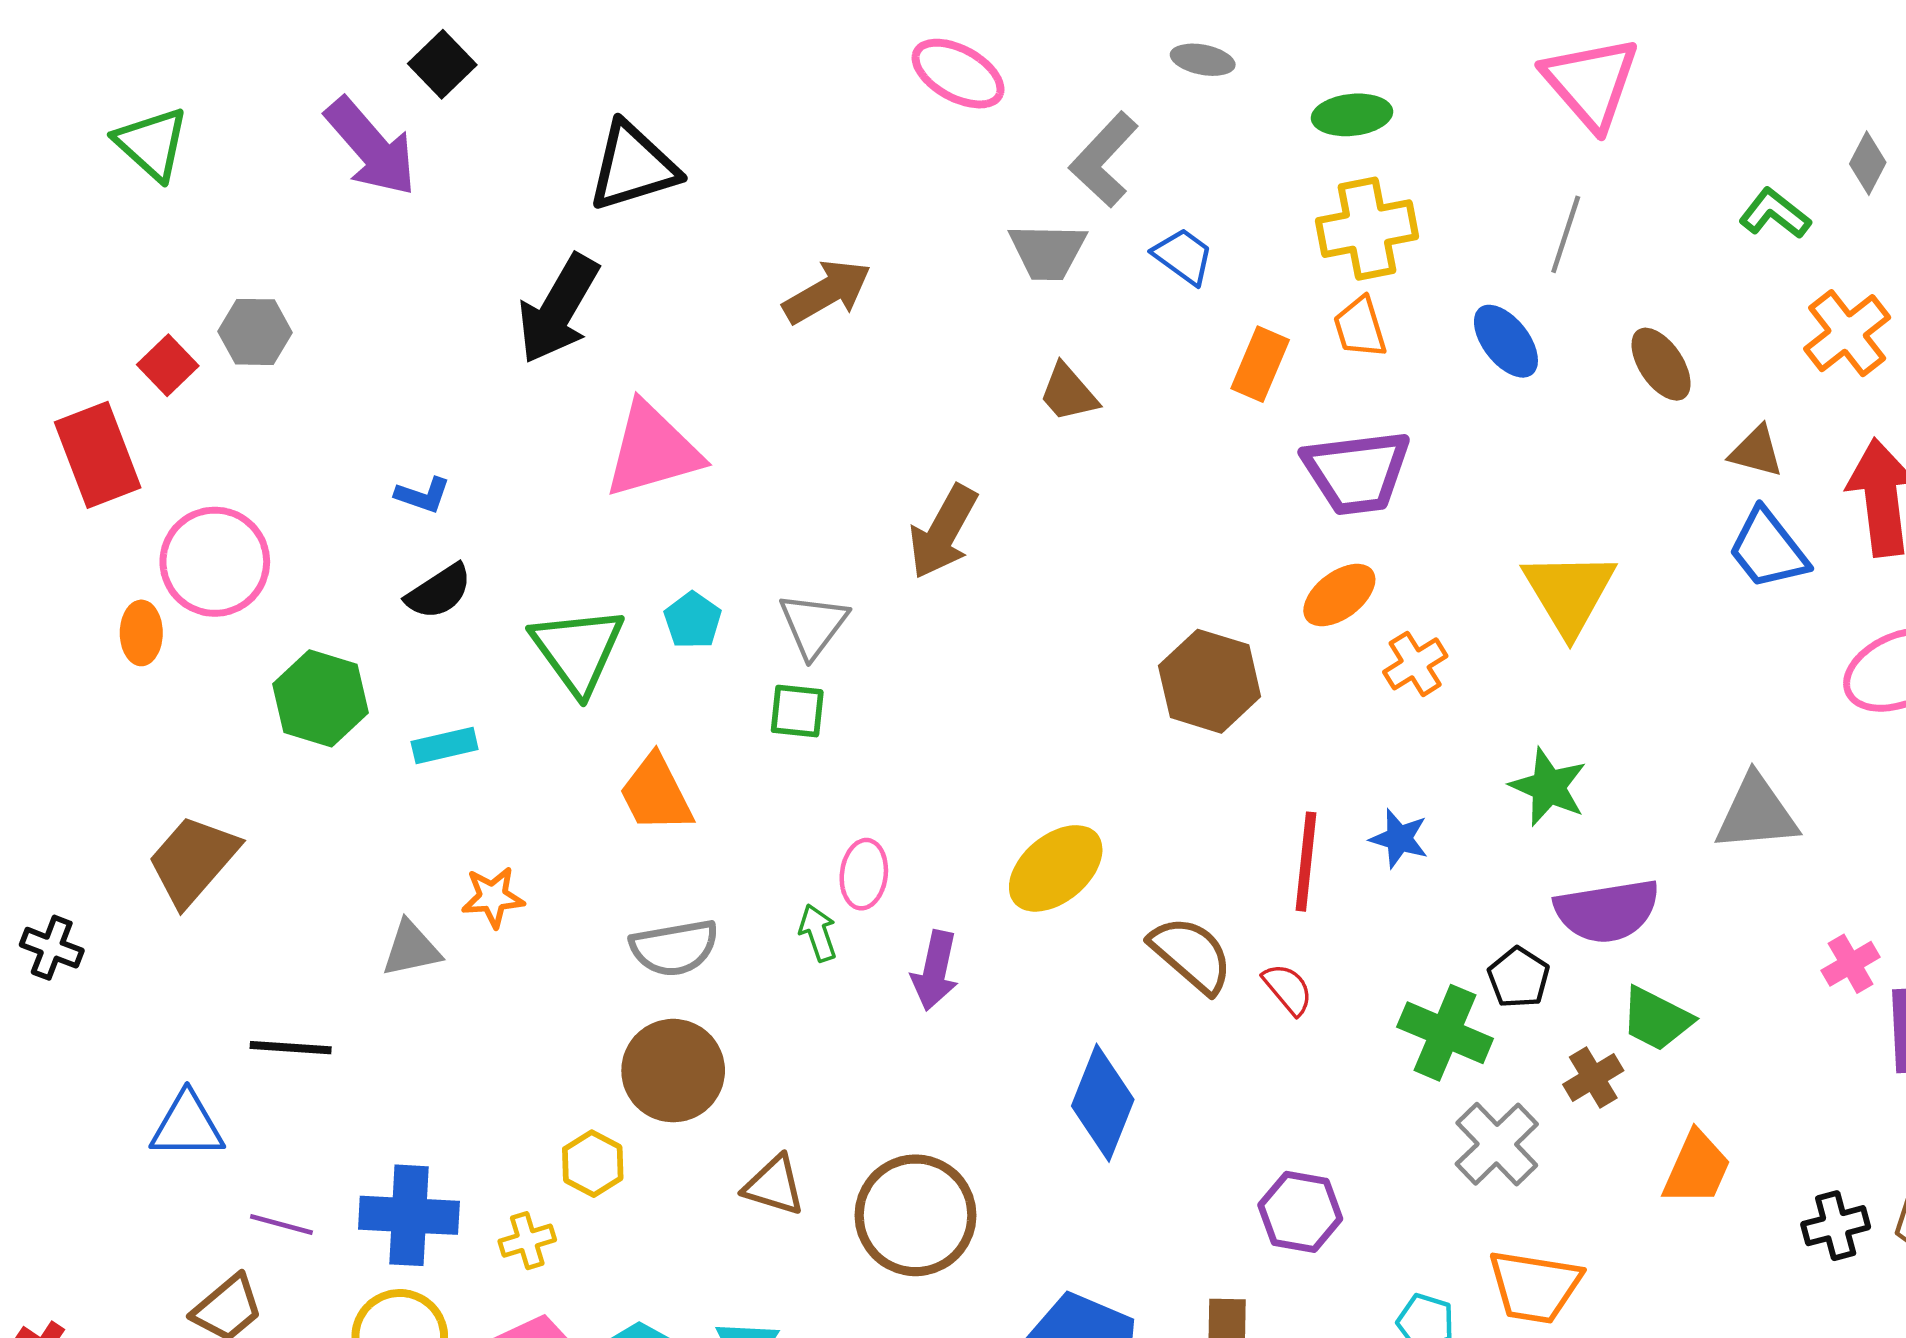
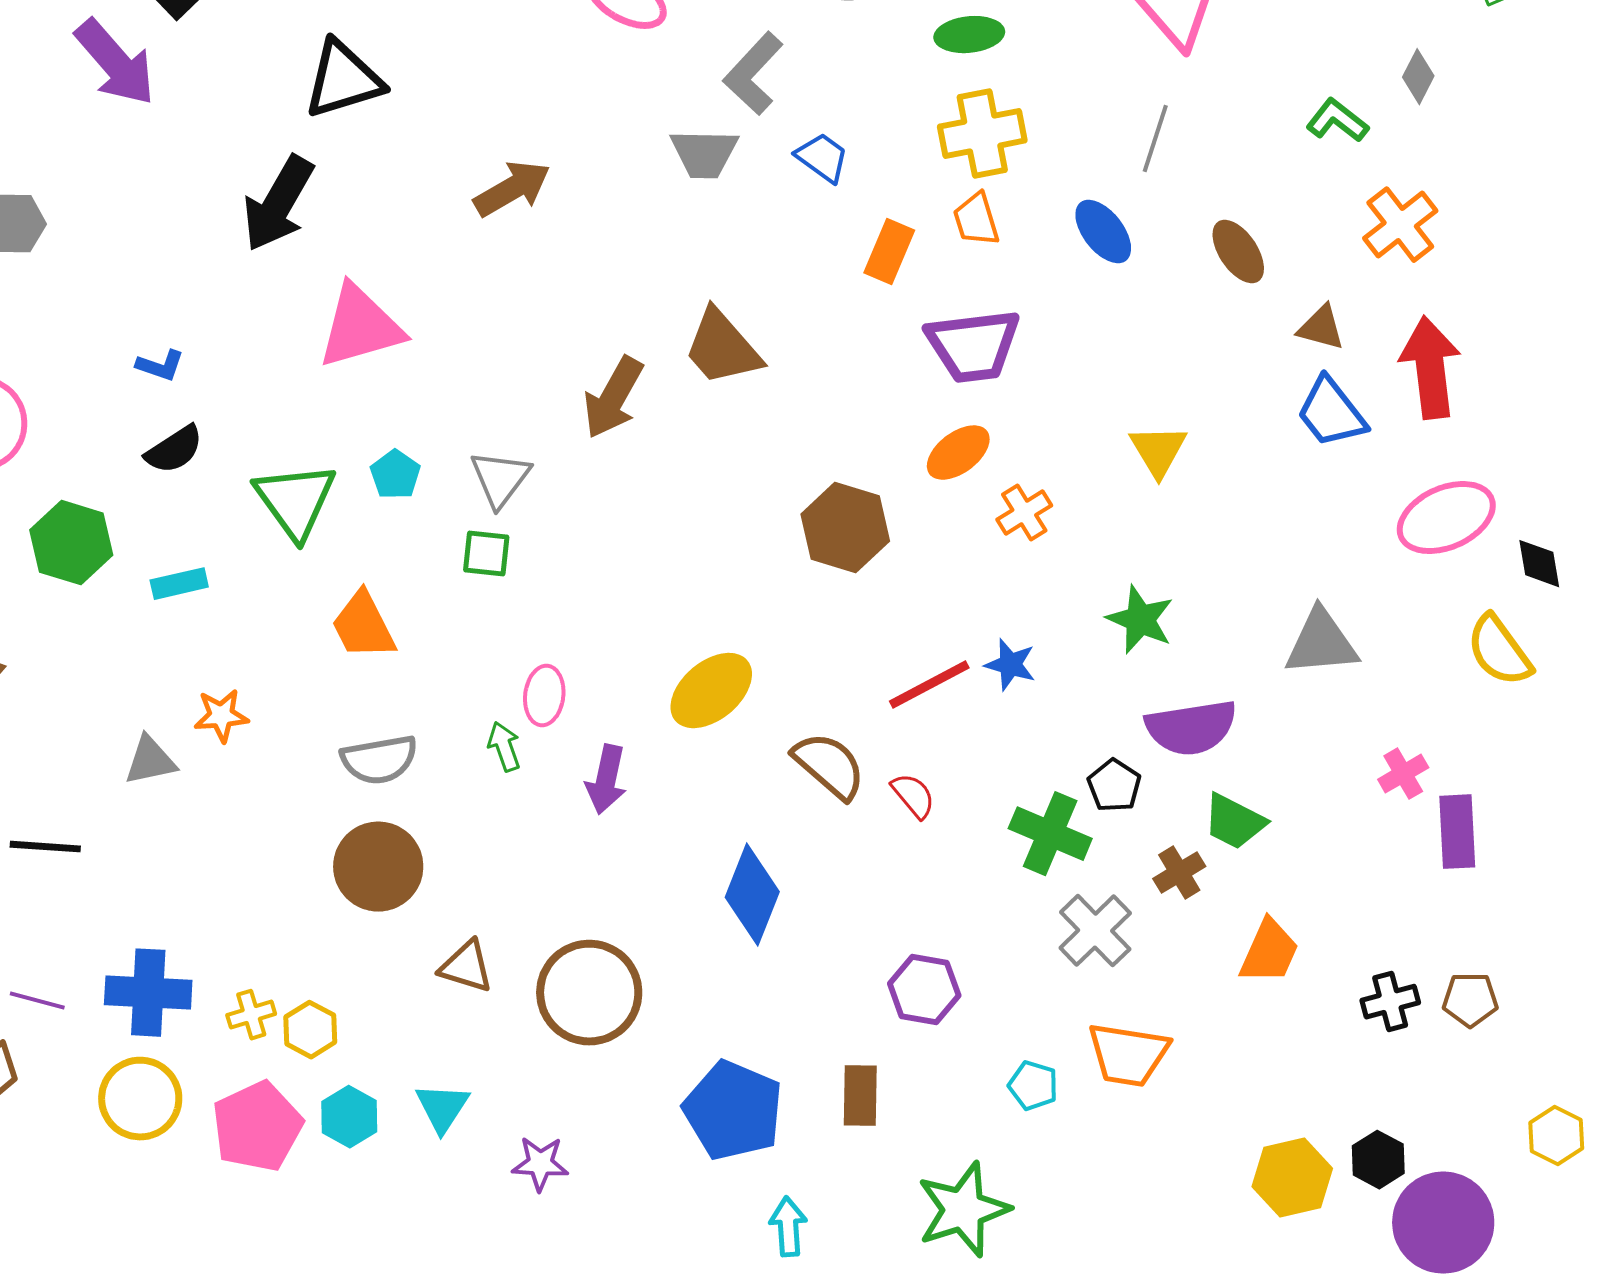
brown trapezoid: (1068, 393) -> (722, 348), moved, size x1.5
yellow triangle: (1569, 593) -> (1158, 451), size x0.7
red line: (1306, 862) -> (929, 685), turned 56
yellow hexagon: (593, 1164) -> (310, 1030), moved

